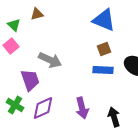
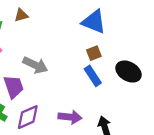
blue rectangle: (103, 70) -> (93, 76), turned 54
purple arrow: (82, 108) -> (70, 117), turned -70

